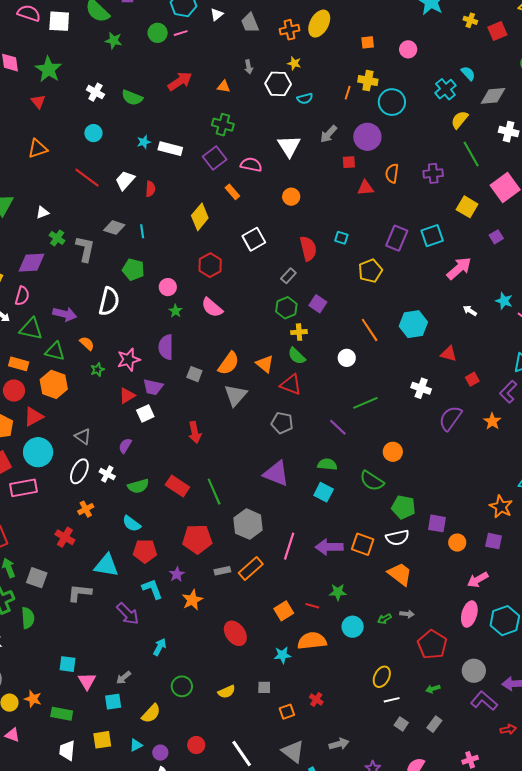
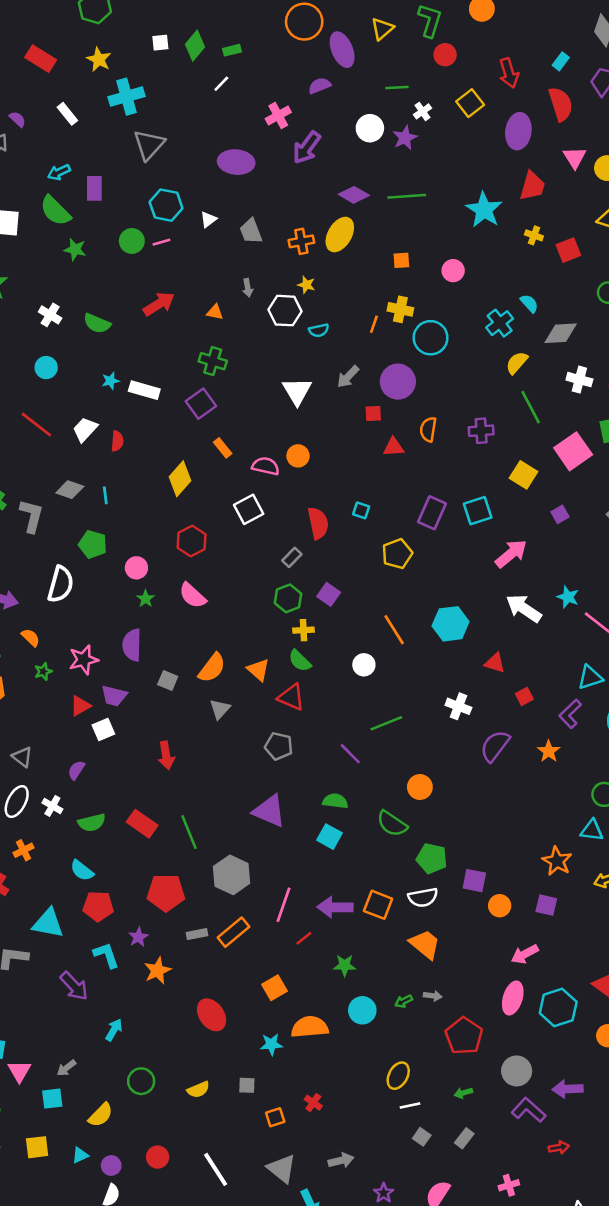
pink semicircle: (251, 165) -> (266, 466), moved
white arrow: (470, 311) -> (524, 608), size x2.0
gray triangle: (236, 395) -> (220, 709), size x0.7
red line: (312, 606) -> (304, 938), moved, turned -56

